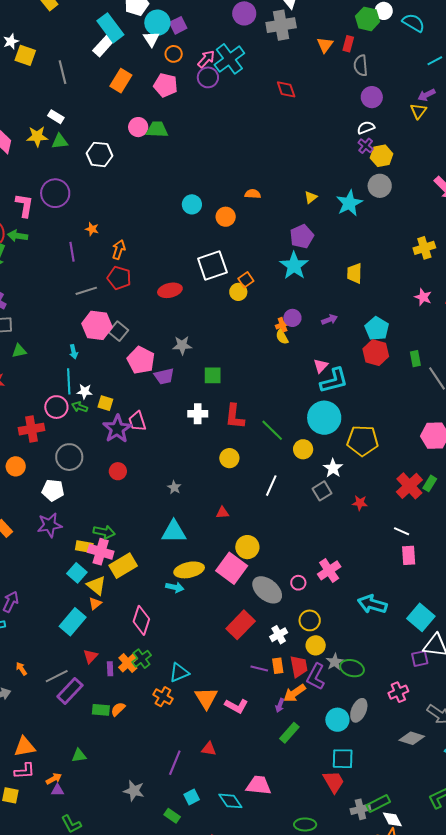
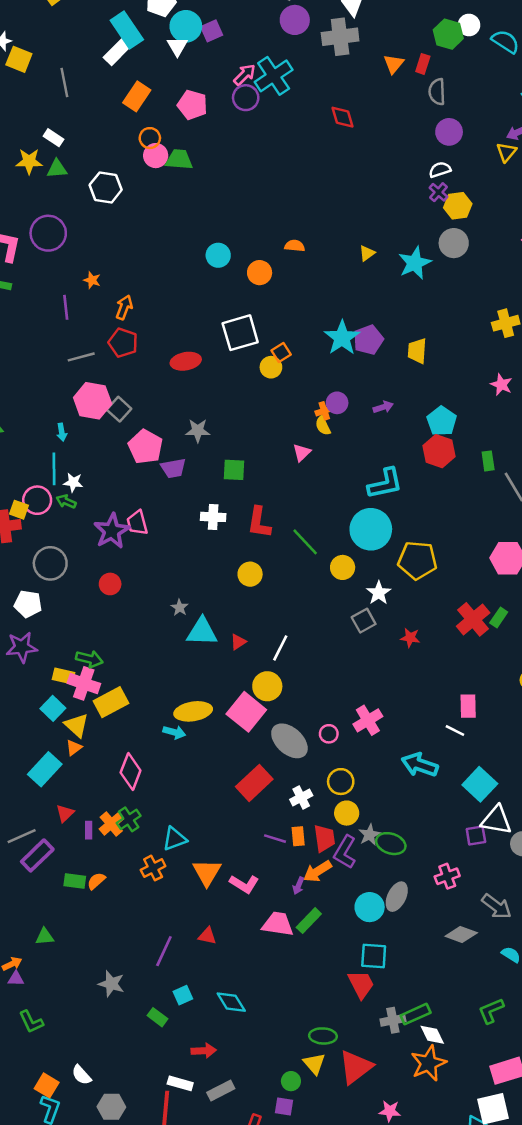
orange circle: (174, 54) -> (150, 138), moved
purple pentagon: (302, 236) -> (368, 340), moved
pink triangle: (321, 366) -> (302, 453), moved
yellow square: (105, 403) -> (19, 510), moved
white line: (271, 486) -> (280, 648), moved
red triangle: (222, 513) -> (238, 642), turned -32
white line: (402, 531) -> (455, 730), moved
cyan triangle: (174, 532) -> (202, 632), moved
orange cross: (163, 697) -> (153, 868), turned 30
pink trapezoid: (259, 785) -> (278, 924), moved

